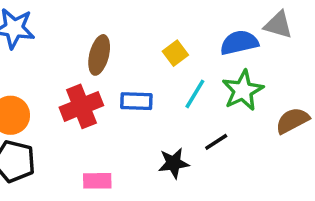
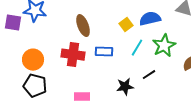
blue semicircle: (239, 43) -> (150, 19), moved
brown ellipse: (99, 55) -> (83, 26), turned -35
red cross: (81, 106) -> (73, 55), turned 30

